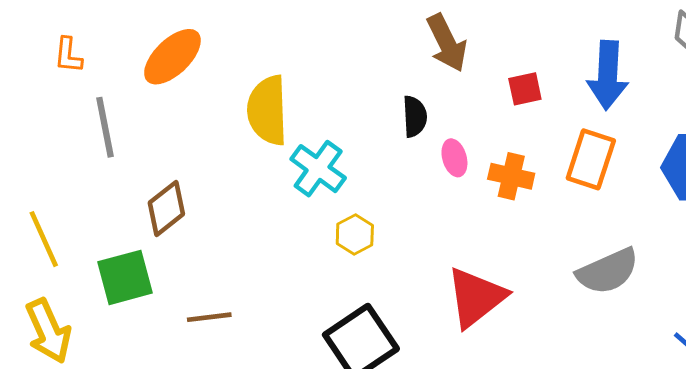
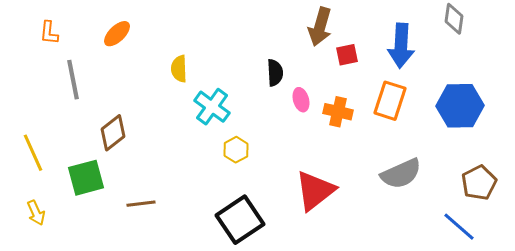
brown arrow: (447, 43) -> (320, 27), moved, turned 42
orange ellipse: (172, 57) -> (117, 34), size x0.7
yellow semicircle: (267, 110) -> (179, 69), size x0.6
yellow arrow: (48, 331) -> (36, 213), size x0.6

